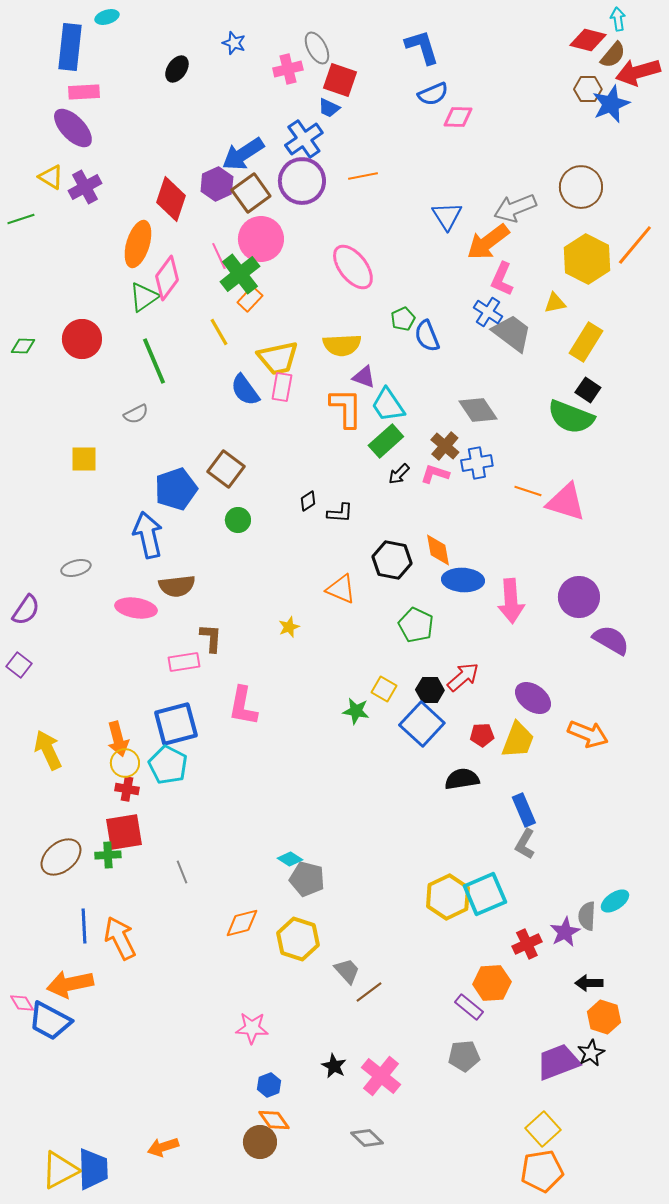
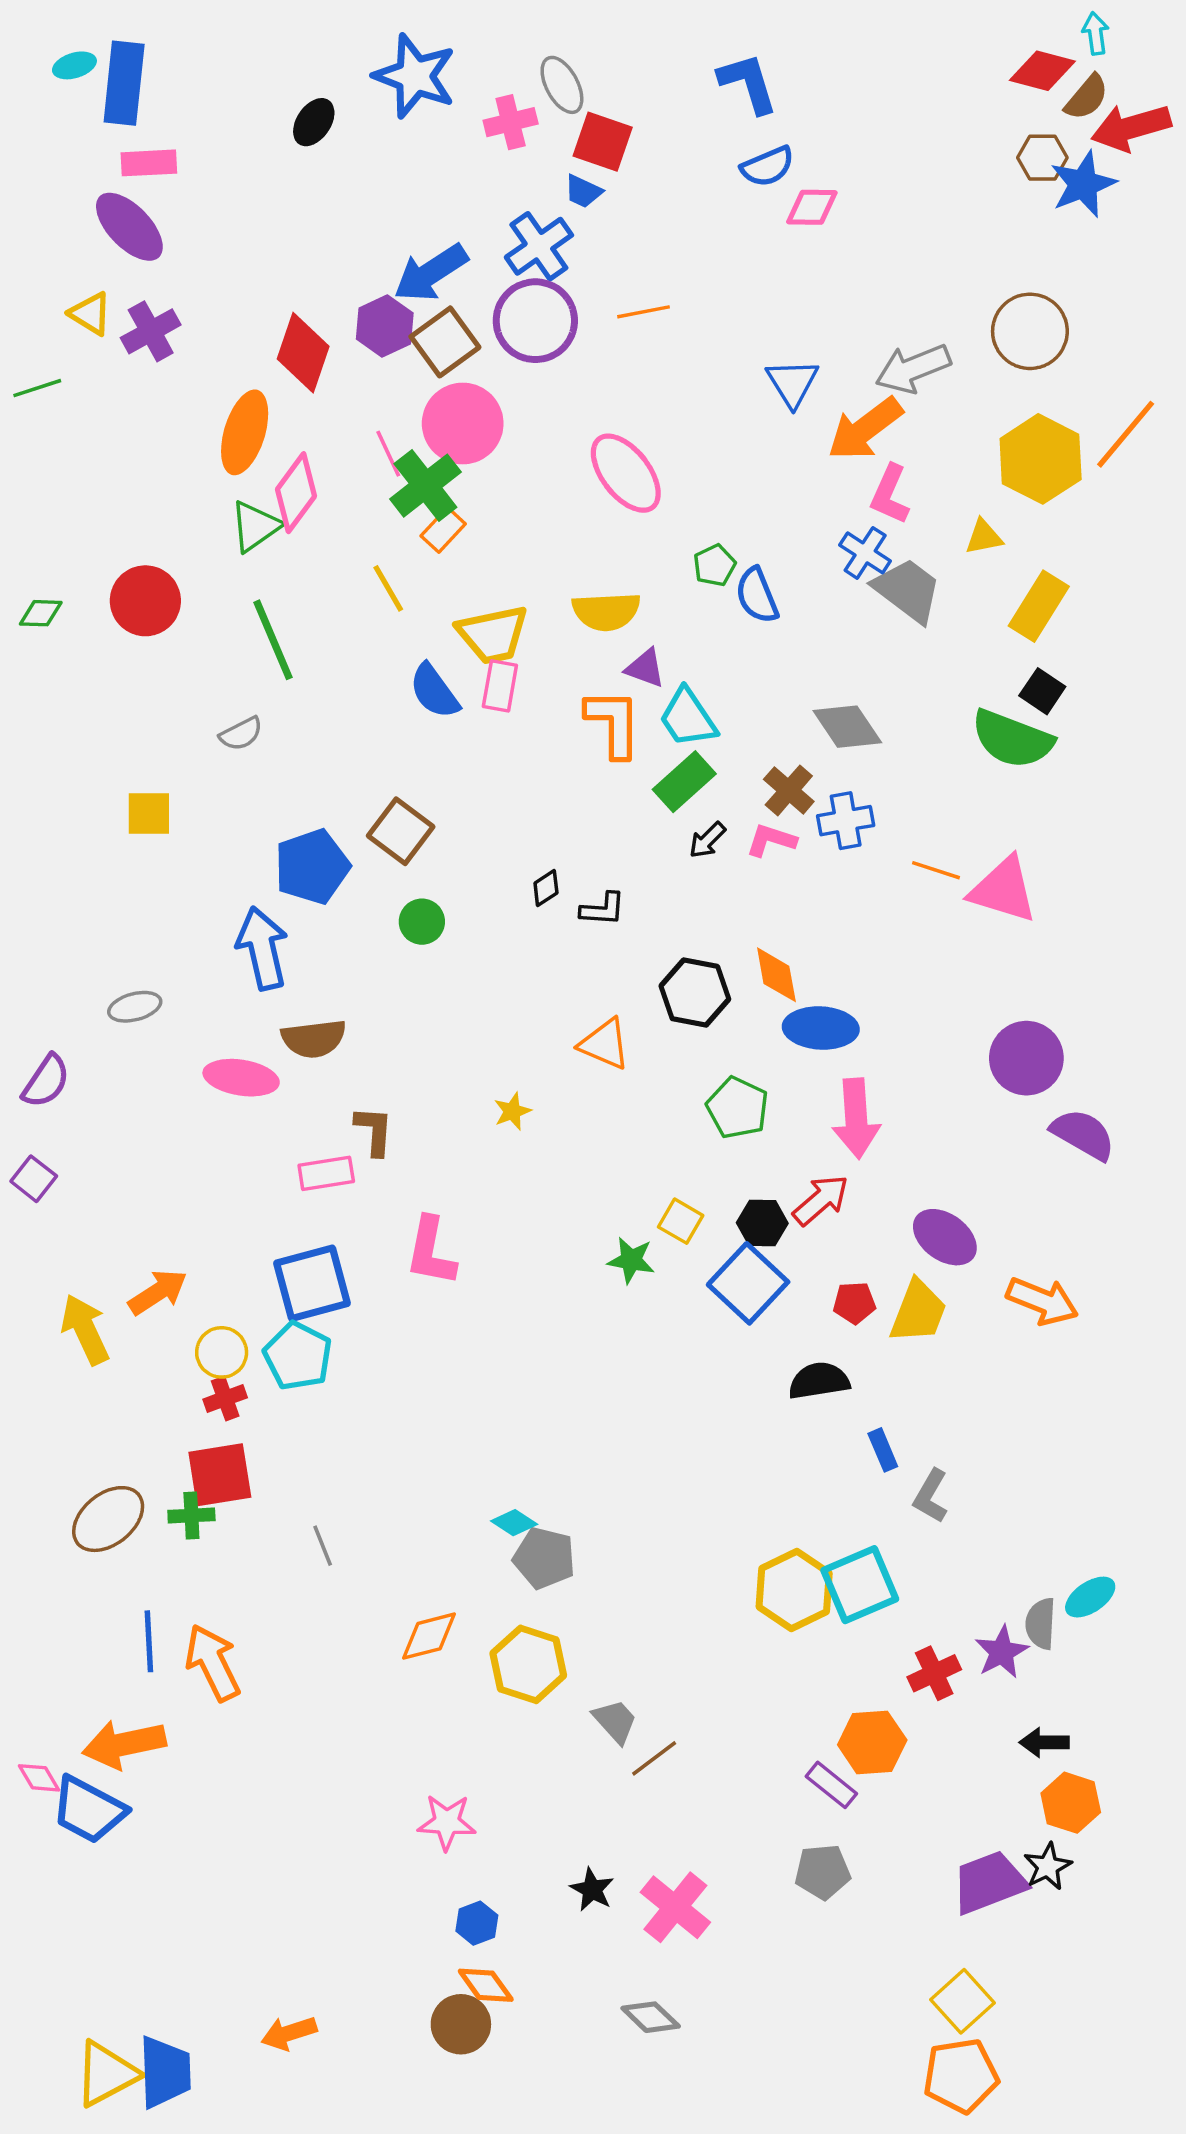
cyan ellipse: (107, 17) -> (74, 65), moved
blue star: (234, 43) -> (415, 76), size x2.0
pink arrow: (511, 601) -> (856, 1118), moved
orange arrow: (118, 739) -> (158, 1292), moved, turned -108
red cross: (127, 789) -> (225, 1398), turned -30
blue rectangle: (524, 810) -> (883, 1450), moved, size x0.7

